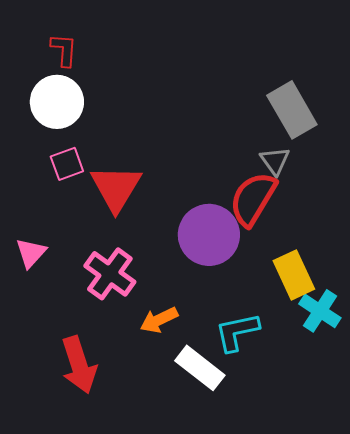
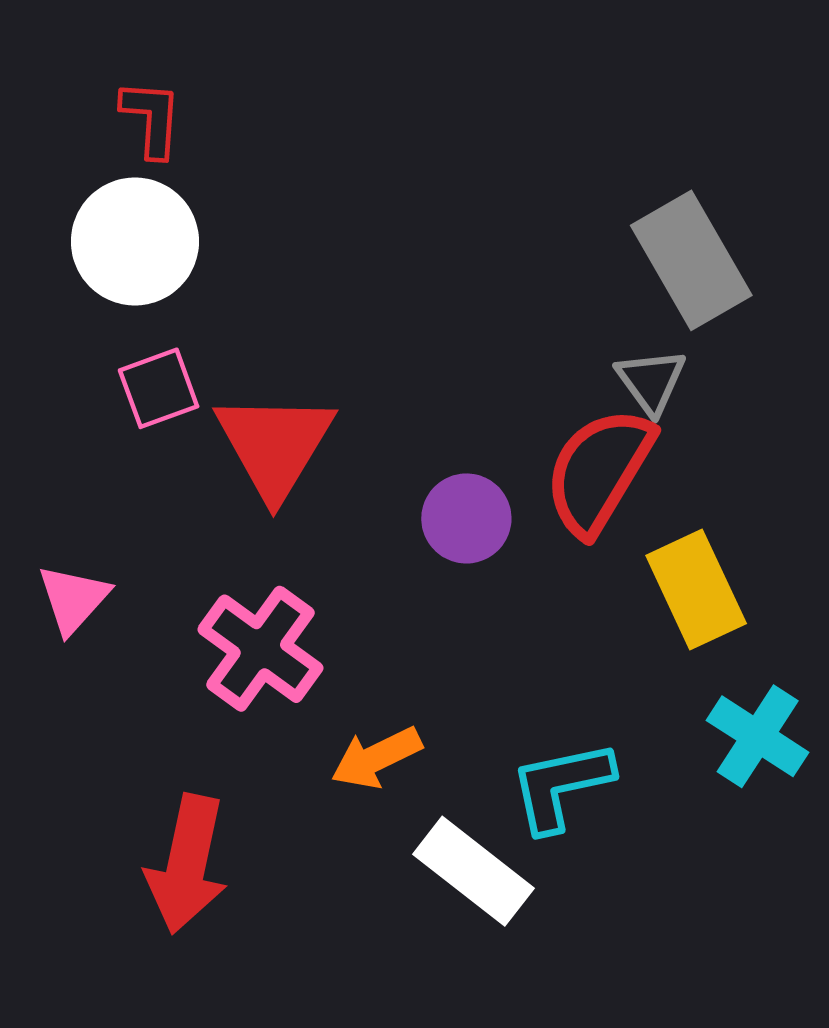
purple circle: (209, 235) -> (466, 518), moved, size x0.6
yellow rectangle: (294, 275) -> (696, 589), moved
red arrow: (79, 365) -> (187, 864), turned 30

